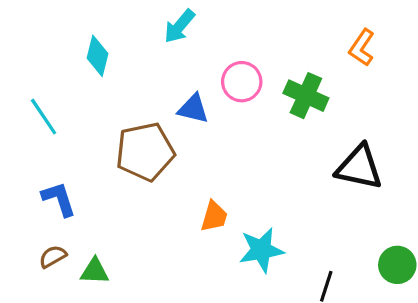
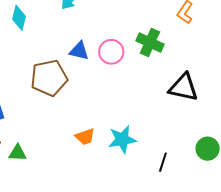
pink circle: (242, 82) -> (111, 52), moved
orange trapezoid: (214, 216) -> (85, 137), moved, turned 55

